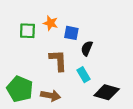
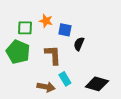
cyan rectangle: (83, 75) -> (65, 79), moved
green pentagon: (20, 89) -> (18, 52), moved

